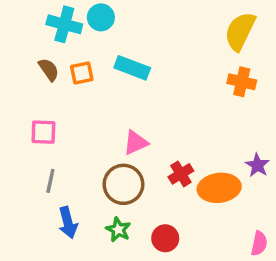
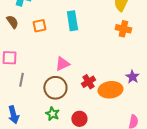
cyan rectangle: (132, 68) -> (72, 21), moved, turned 60
orange square: (82, 73) -> (39, 26), moved
gray line: (50, 181) -> (21, 80), moved
blue arrow: (68, 223) -> (13, 115), moved

